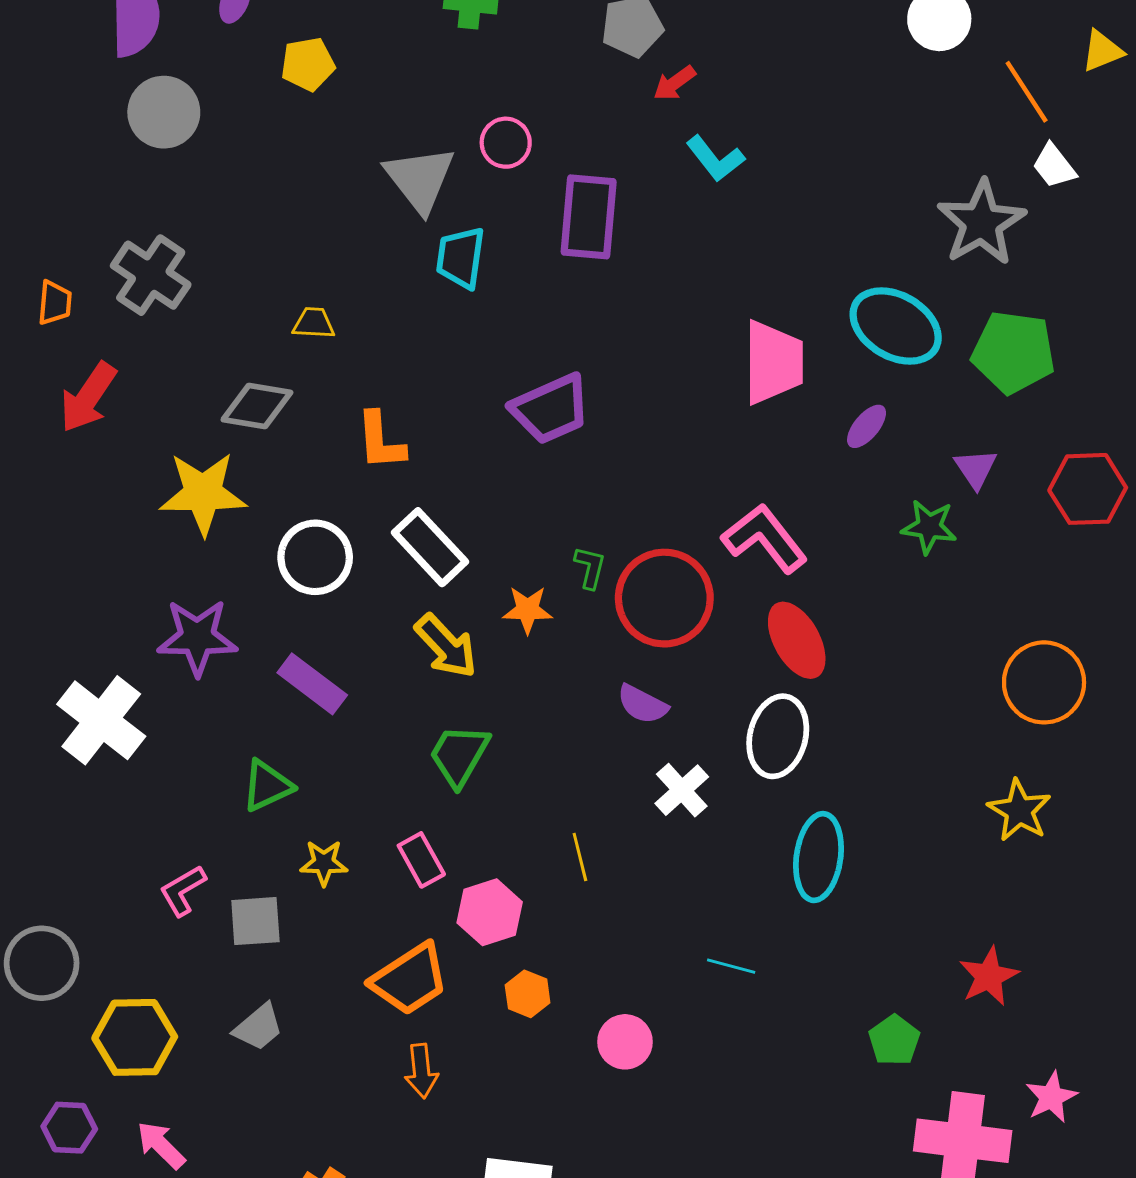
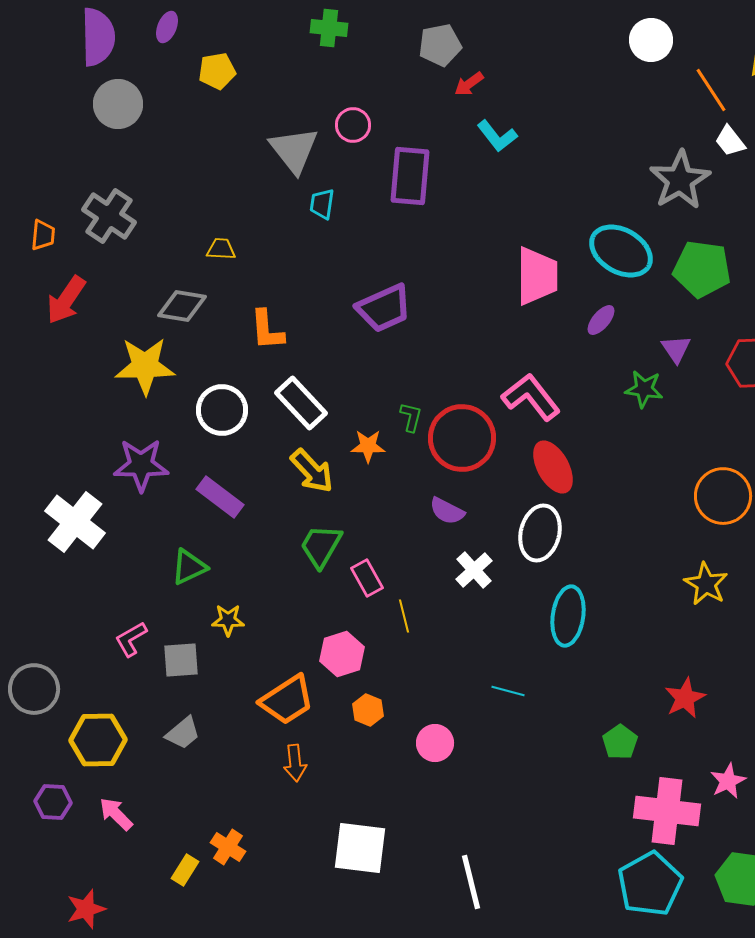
cyan trapezoid: (461, 258) -> (322, 204), size x0.7
pink rectangle: (421, 860) -> (367, 578), moved

